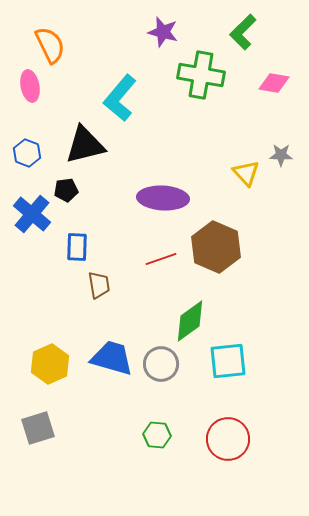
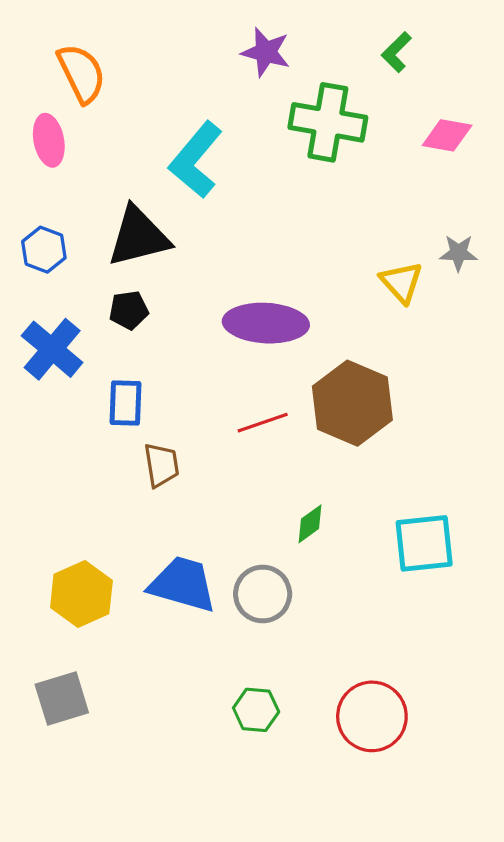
green L-shape: (243, 32) -> (396, 52), size x0.7
black pentagon: (66, 190) -> (129, 310), moved
green diamond: (190, 321) -> (310, 524), size x0.6
cyan square: (228, 361) -> (424, 543), moved

